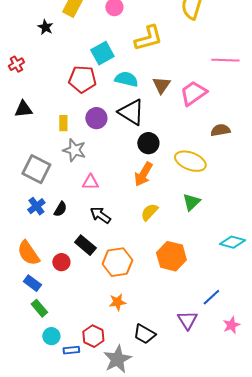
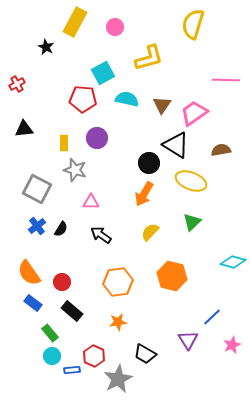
black triangle: (131, 112) -> (176, 145), moved
black rectangle: (85, 245) -> (72, 311), moved
green rectangle: (39, 308) -> (50, 333), moved

